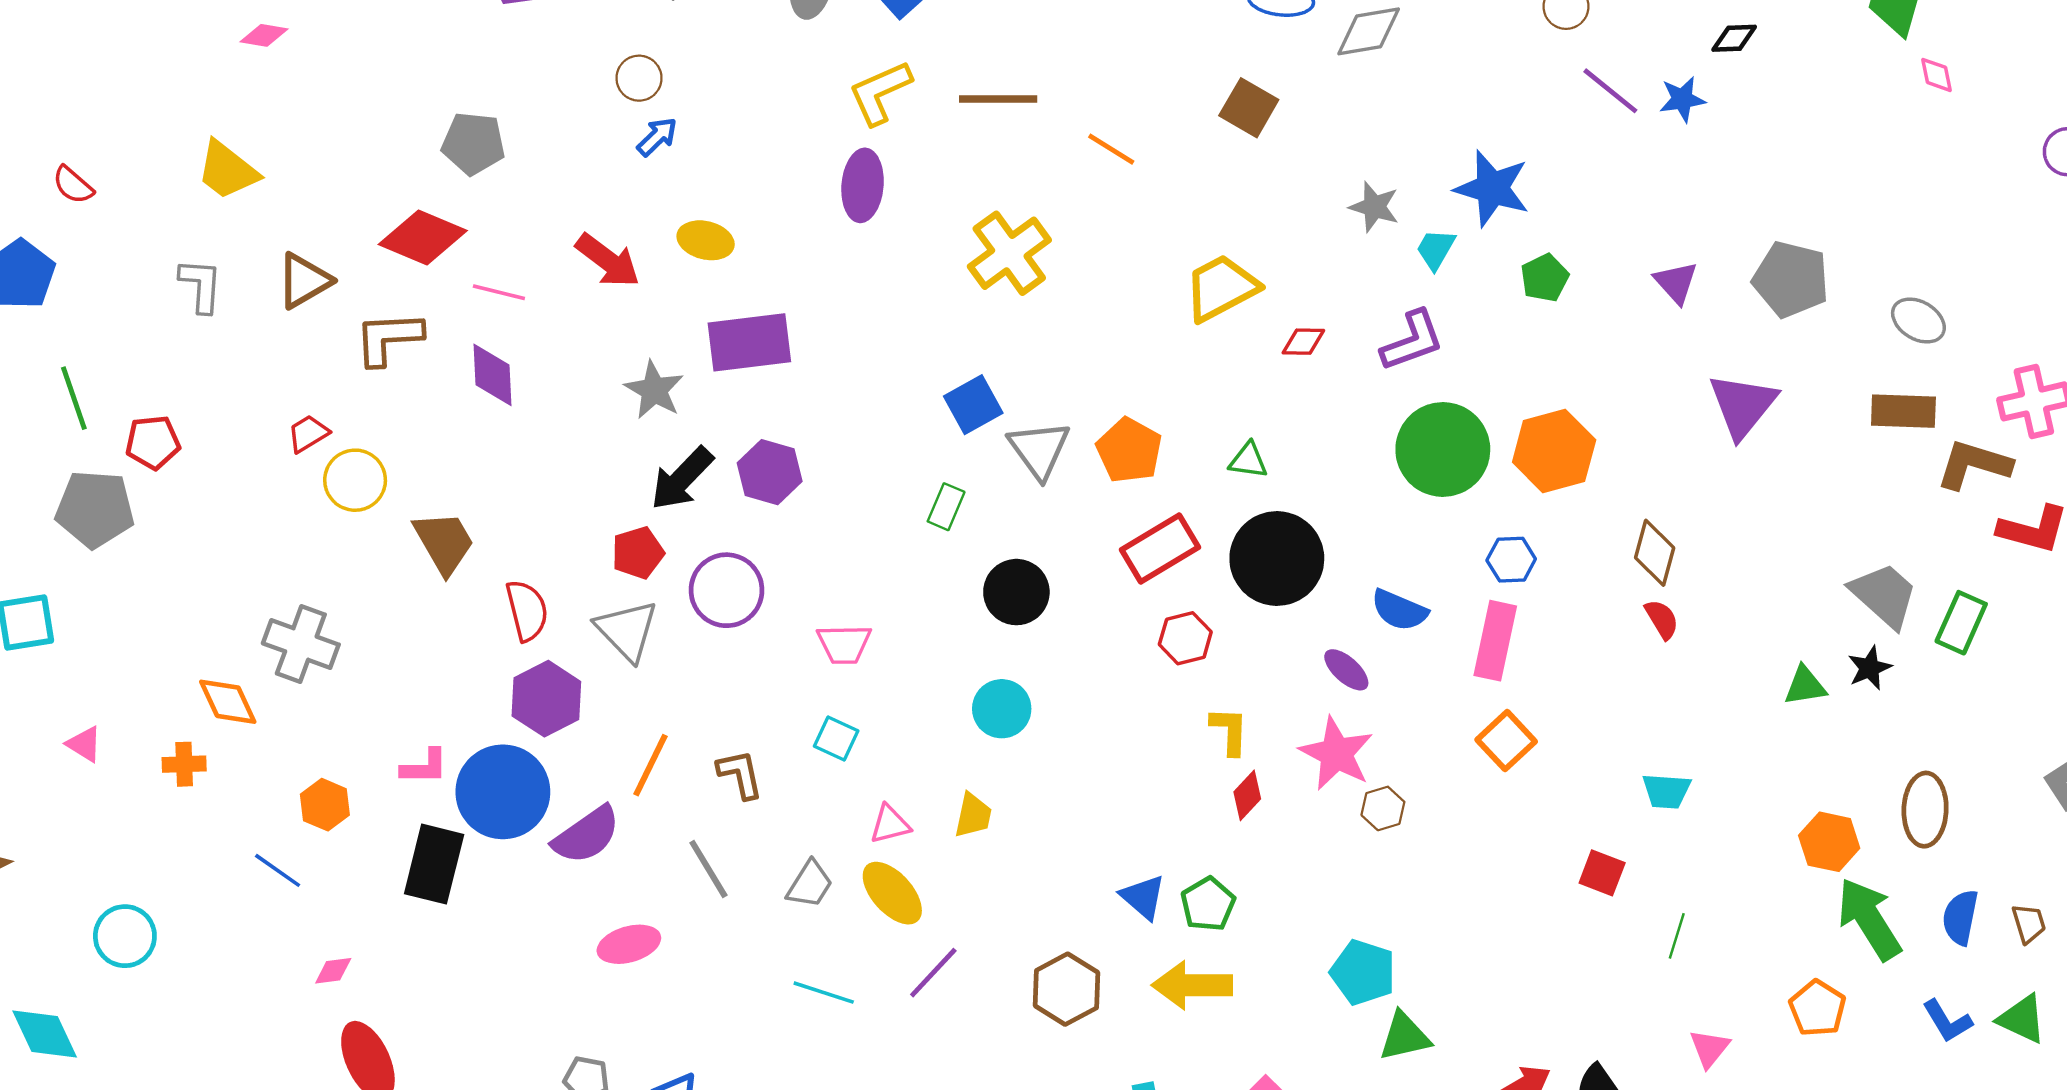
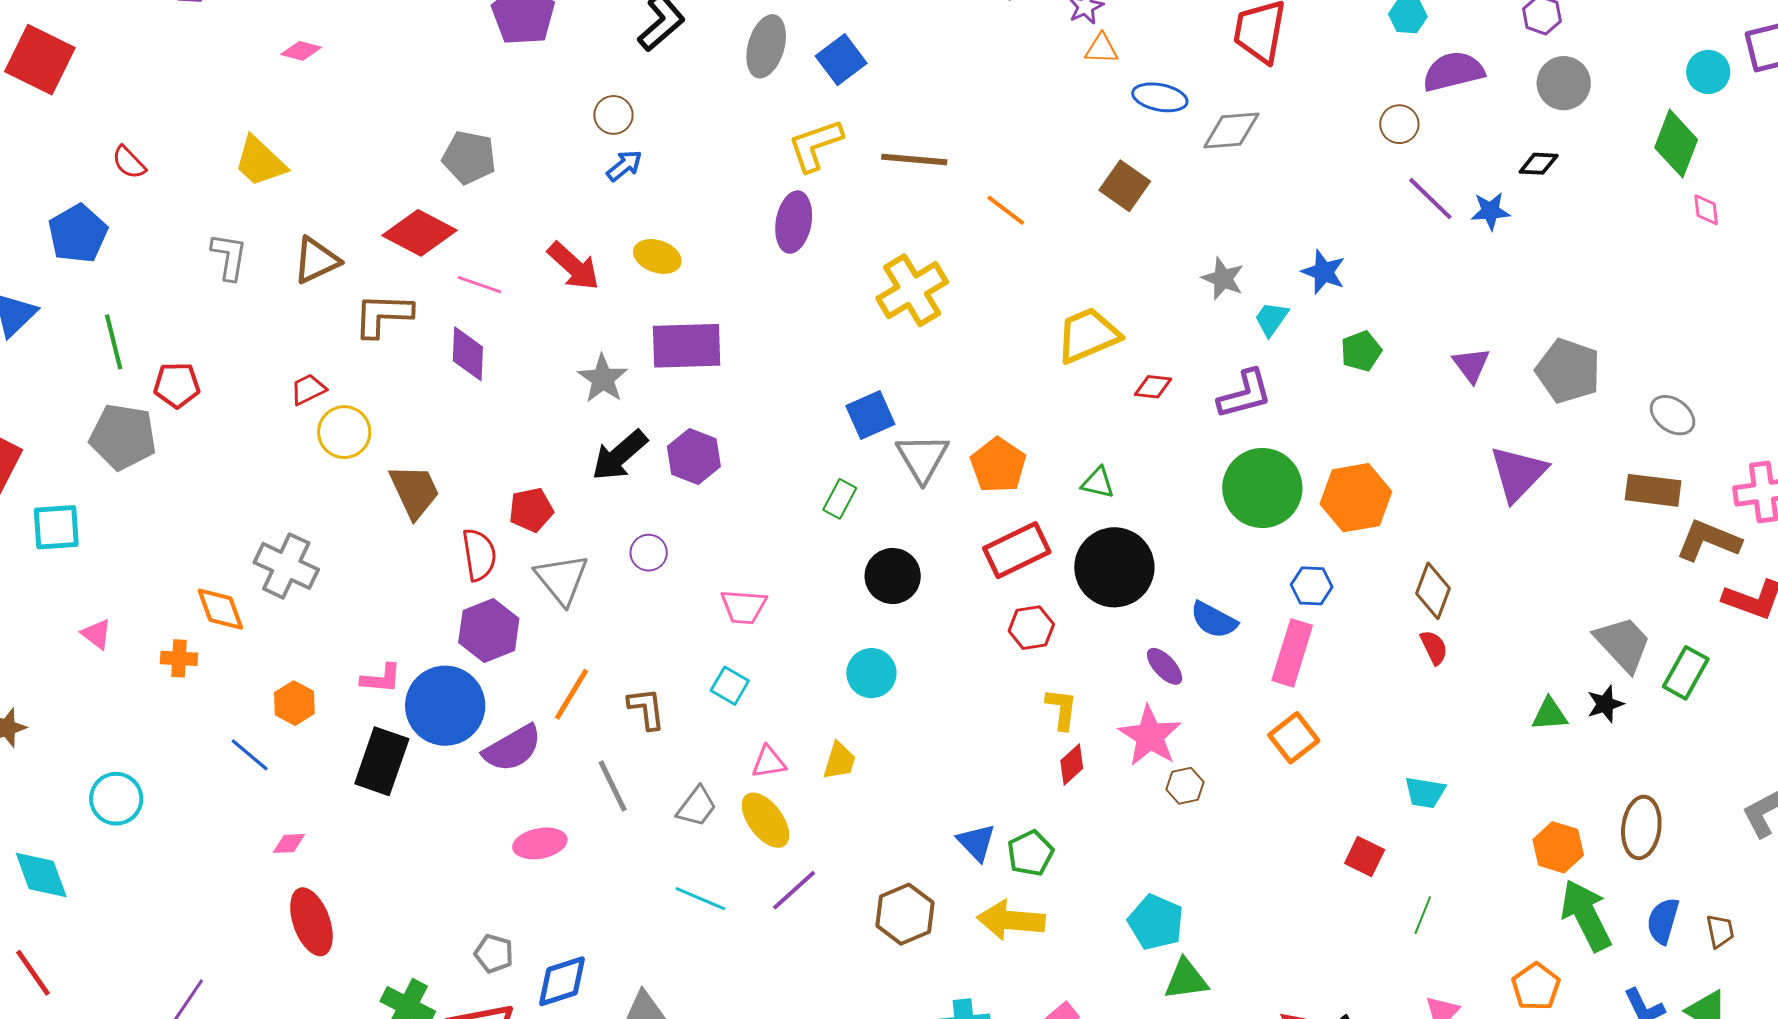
blue star: (1492, 188) -> (1324, 272), size x0.7
red pentagon: (638, 553) -> (531, 510), moved
purple circle: (726, 590) -> (649, 553), size x0.6

